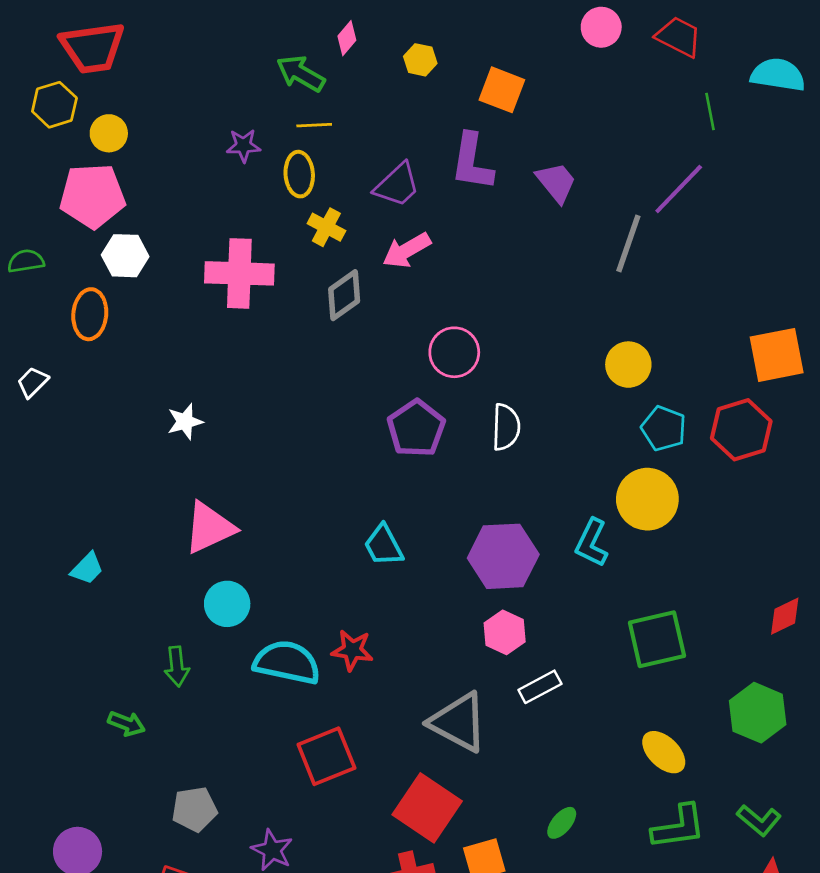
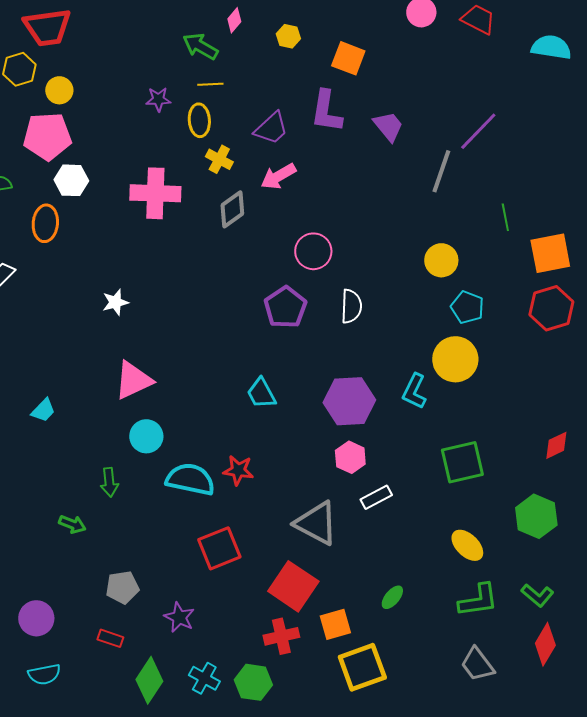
green line: (710, 112) -> (505, 217), moved
red hexagon: (741, 430) -> (551, 308), moved

